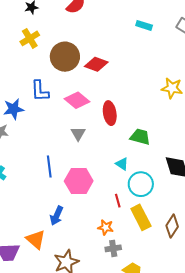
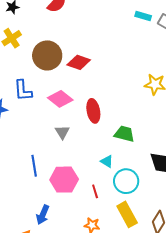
cyan rectangle: (144, 25) -> (143, 16), moved
red line: (118, 201) -> (95, 191), moved

